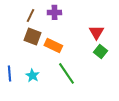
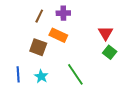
brown square: (32, 36) -> (38, 47), moved
orange rectangle: (53, 45) -> (58, 35), moved

